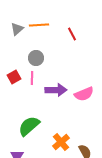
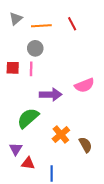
orange line: (39, 25) -> (41, 26), moved
red square: (14, 77) -> (13, 68), turned 32
purple arrow: (56, 90) -> (51, 95), moved

